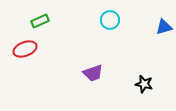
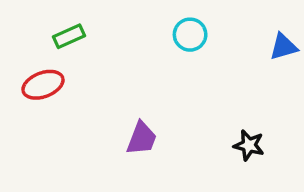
purple trapezoid: (93, 73) -> (142, 138), moved, turned -50

